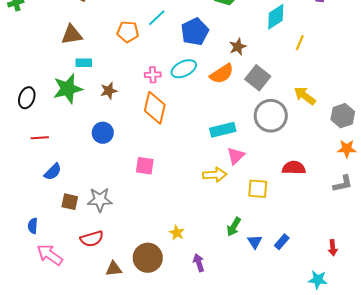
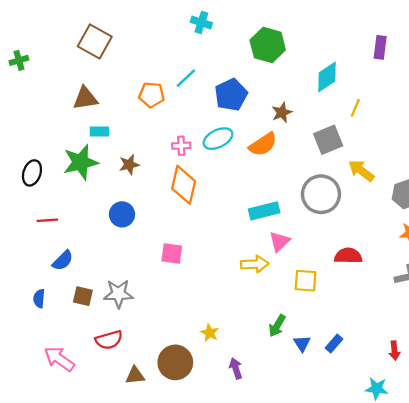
gray square: (258, 78) -> (328, 140), moved, turned 30
blue semicircle: (33, 226) -> (39, 298), moved

